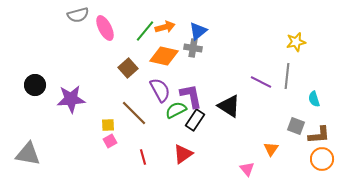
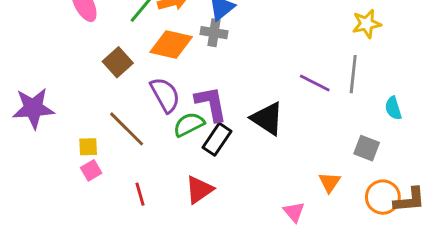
brown L-shape: (319, 135) -> (410, 200), moved
orange circle: (322, 159) -> (383, 197), moved

